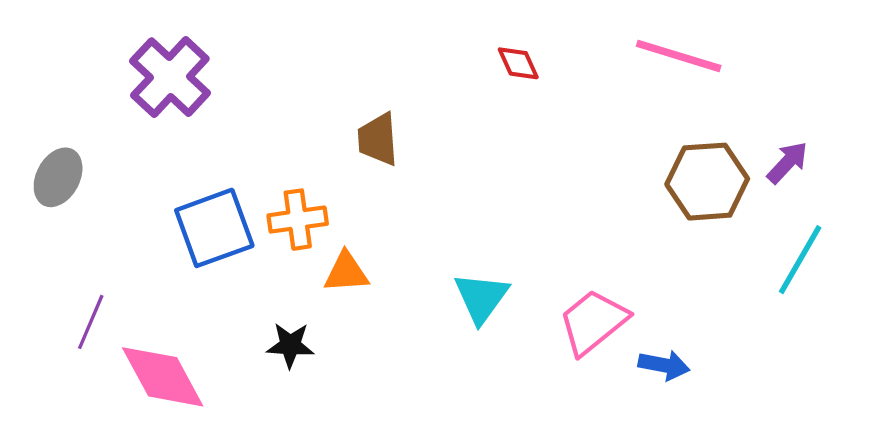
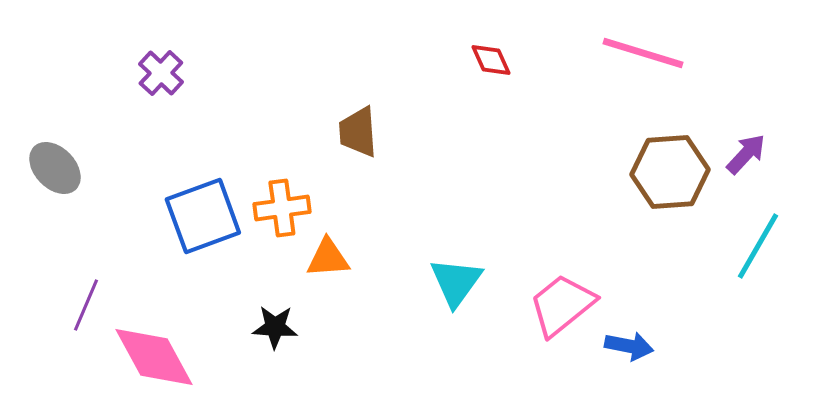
purple cross: (170, 77) -> (161, 73), size x0.6
gray ellipse: (58, 177) -> (55, 168), turned -72

